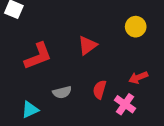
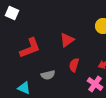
red semicircle: (100, 90) -> (74, 65), moved
cyan triangle: (30, 110) -> (24, 88), turned 48

